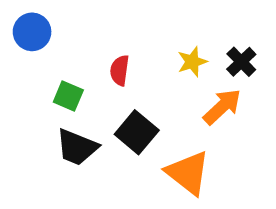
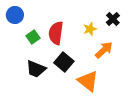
black cross: (241, 62) -> (113, 19), moved
red semicircle: (120, 70) -> (56, 33), size x1.6
green square: (68, 96) -> (33, 37), moved, turned 32

